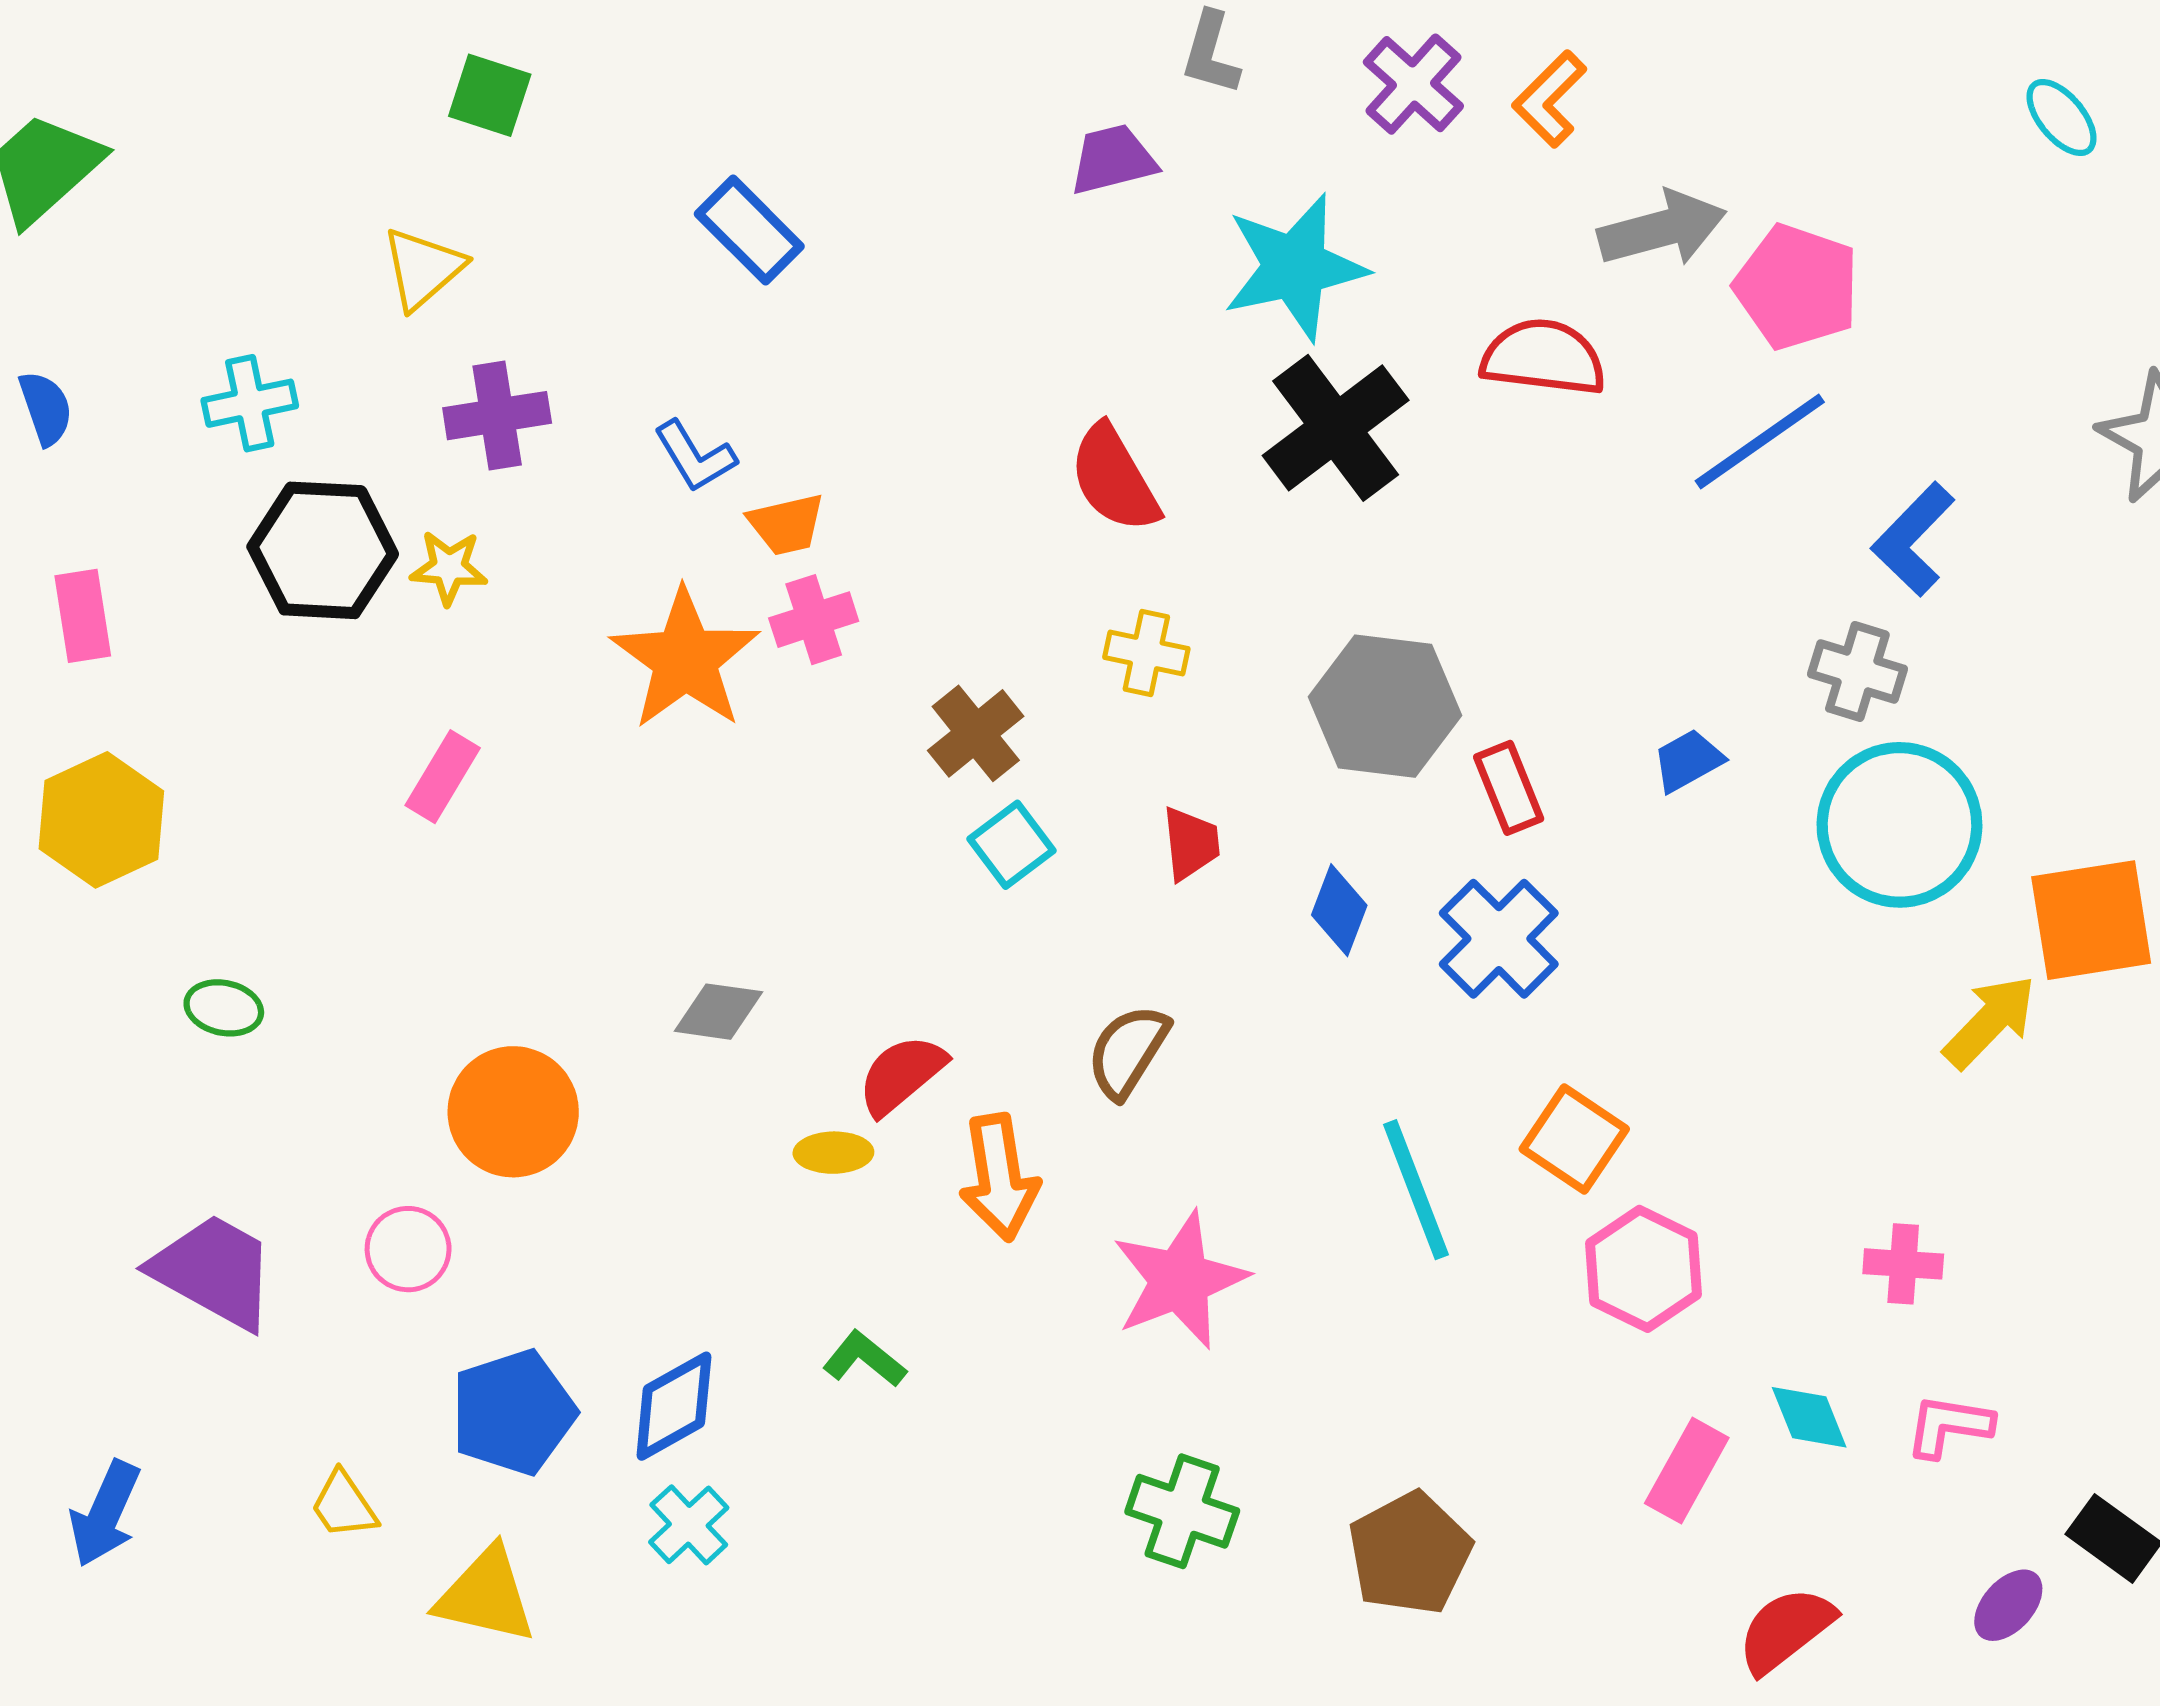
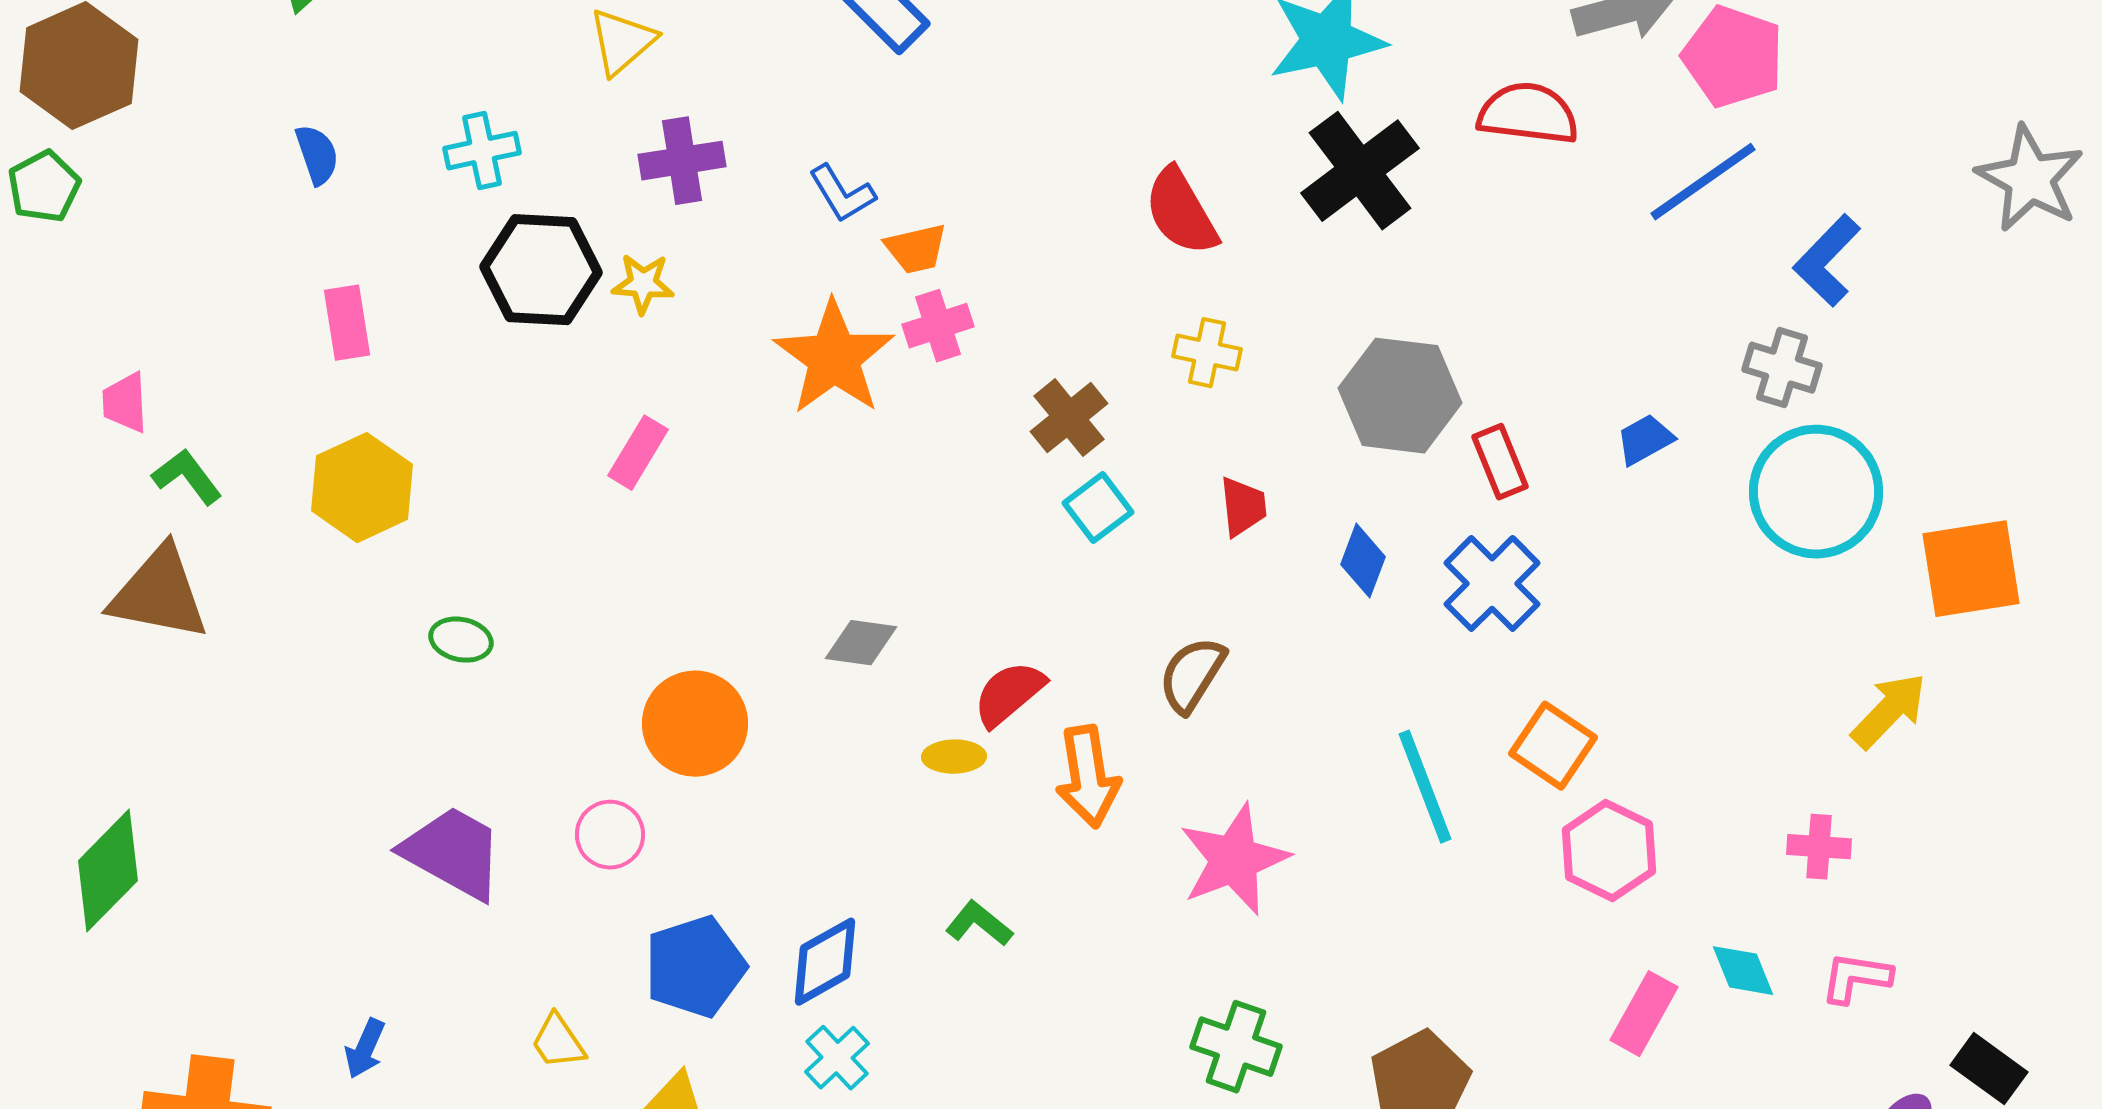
yellow arrow: (1990, 1022) -> (1889, 711), moved
blue arrow: (105, 1514) -> (365, 1049), size x0.7

